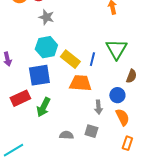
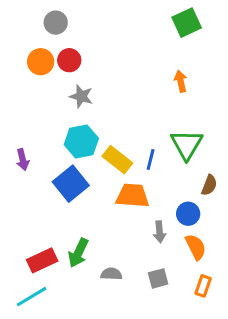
blue square: (39, 75) -> (71, 184), turned -30
red rectangle: (20, 98) -> (42, 260), moved
green arrow: (43, 107) -> (78, 253), moved
gray square: (91, 131) -> (158, 278), moved, turned -32

